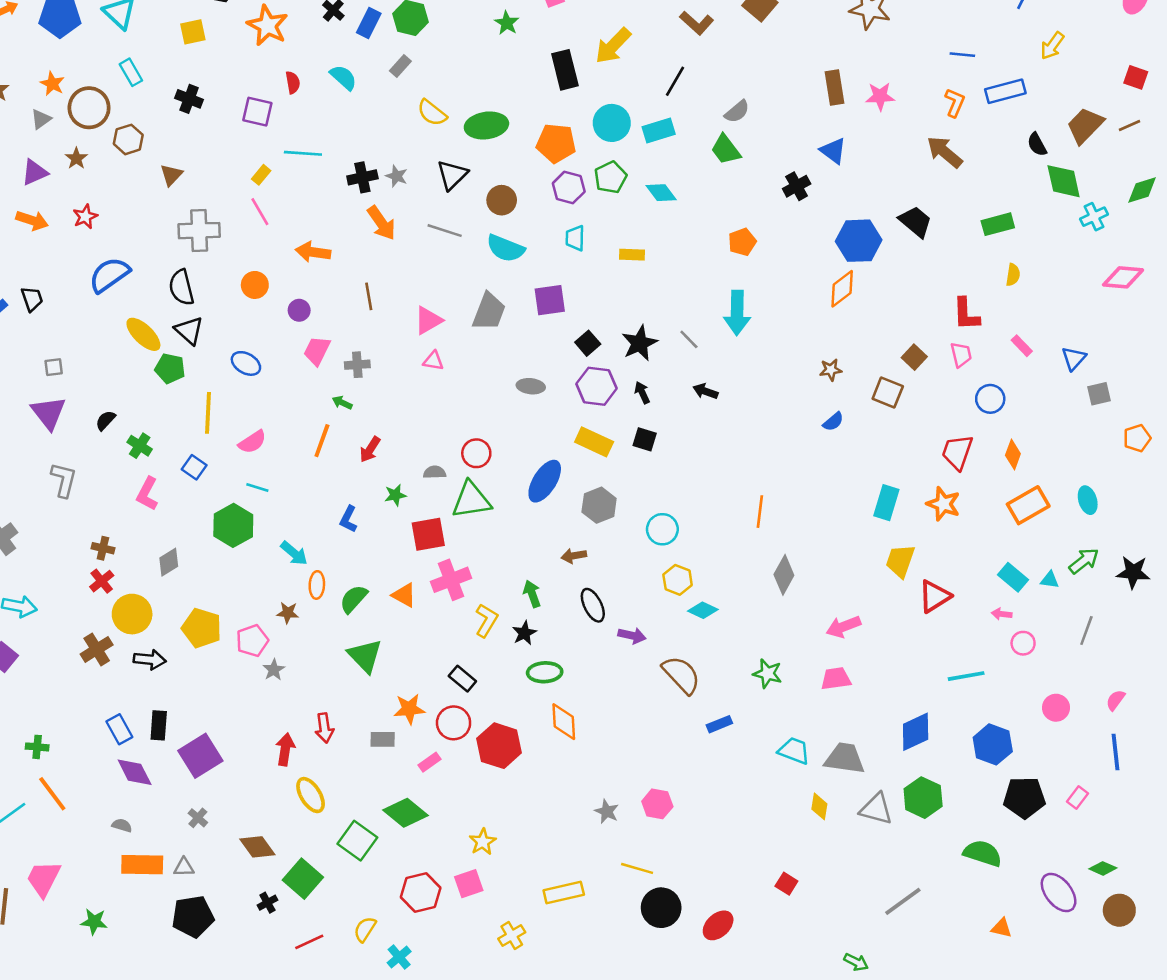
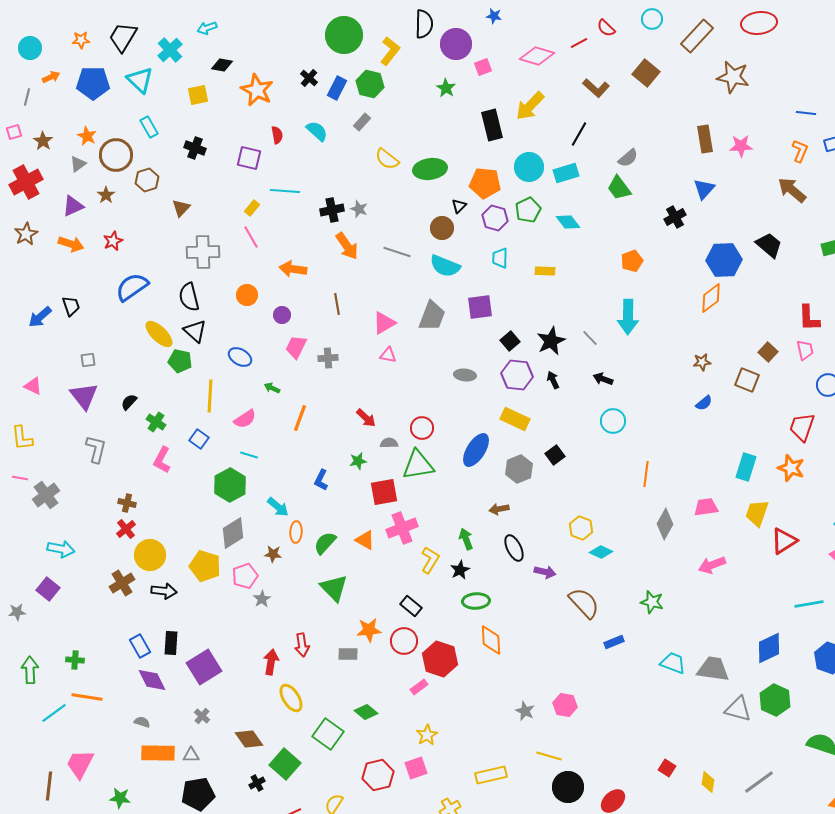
blue triangle: (833, 151) -> (704, 189), turned 35
black triangle: (452, 175) -> (459, 206), moved, size x0.6
green arrow: (342, 403) -> (272, 388), moved
black square: (645, 439) -> (555, 455), moved, turned 36
red arrow: (370, 449) -> (366, 418), moved, turned -80
cyan circle: (662, 529) -> (613, 421), moved
gray diamond: (169, 562) -> (233, 533), moved, size x1.4
pink trapezoid: (836, 679) -> (706, 507), moved
pink rectangle: (429, 762) -> (419, 687), moved
orange line: (52, 794) -> (87, 697), turned -44
yellow diamond: (819, 806) -> (708, 782), moved
green diamond: (405, 813) -> (366, 712), size x0.7

